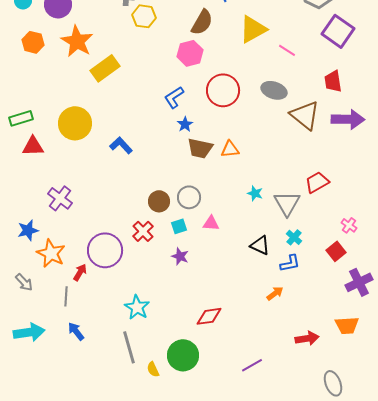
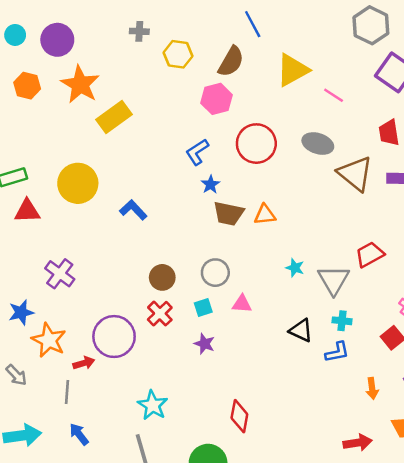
yellow hexagon: (144, 16) -> (178, 54), moved
brown circle: (159, 201) -> (162, 277), moved
cyan cross: (294, 237) -> (342, 321), turned -35
red arrow: (80, 272) -> (84, 363), turned 42
orange arrow: (275, 293) -> (372, 388), moved, turned 120
red diamond: (209, 316) -> (239, 416), turned -72

